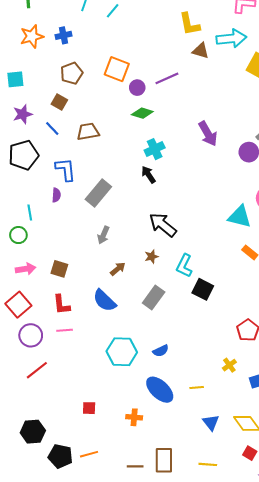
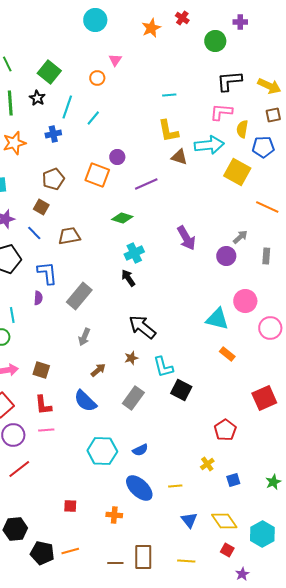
blue cross: (63, 35) -> (53, 134), moved
purple circle: (137, 88) -> (117, 157), moved
cyan L-shape: (184, 266) -> (163, 367), turned -40

